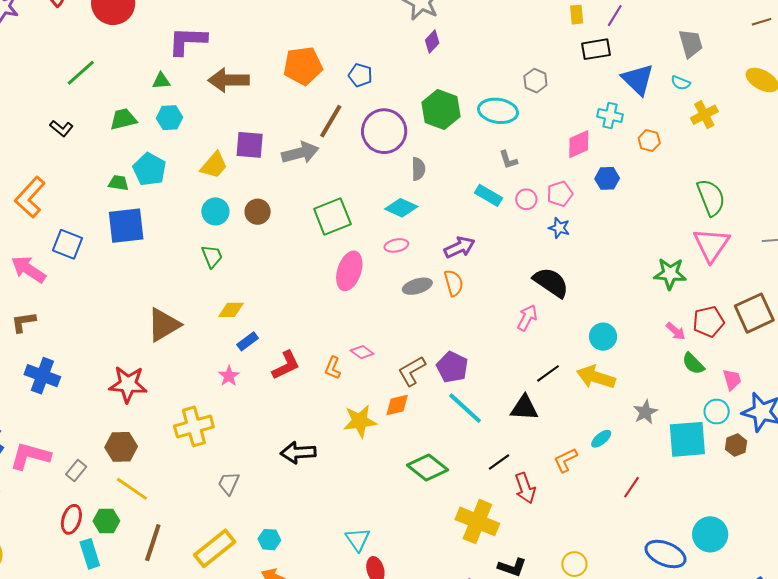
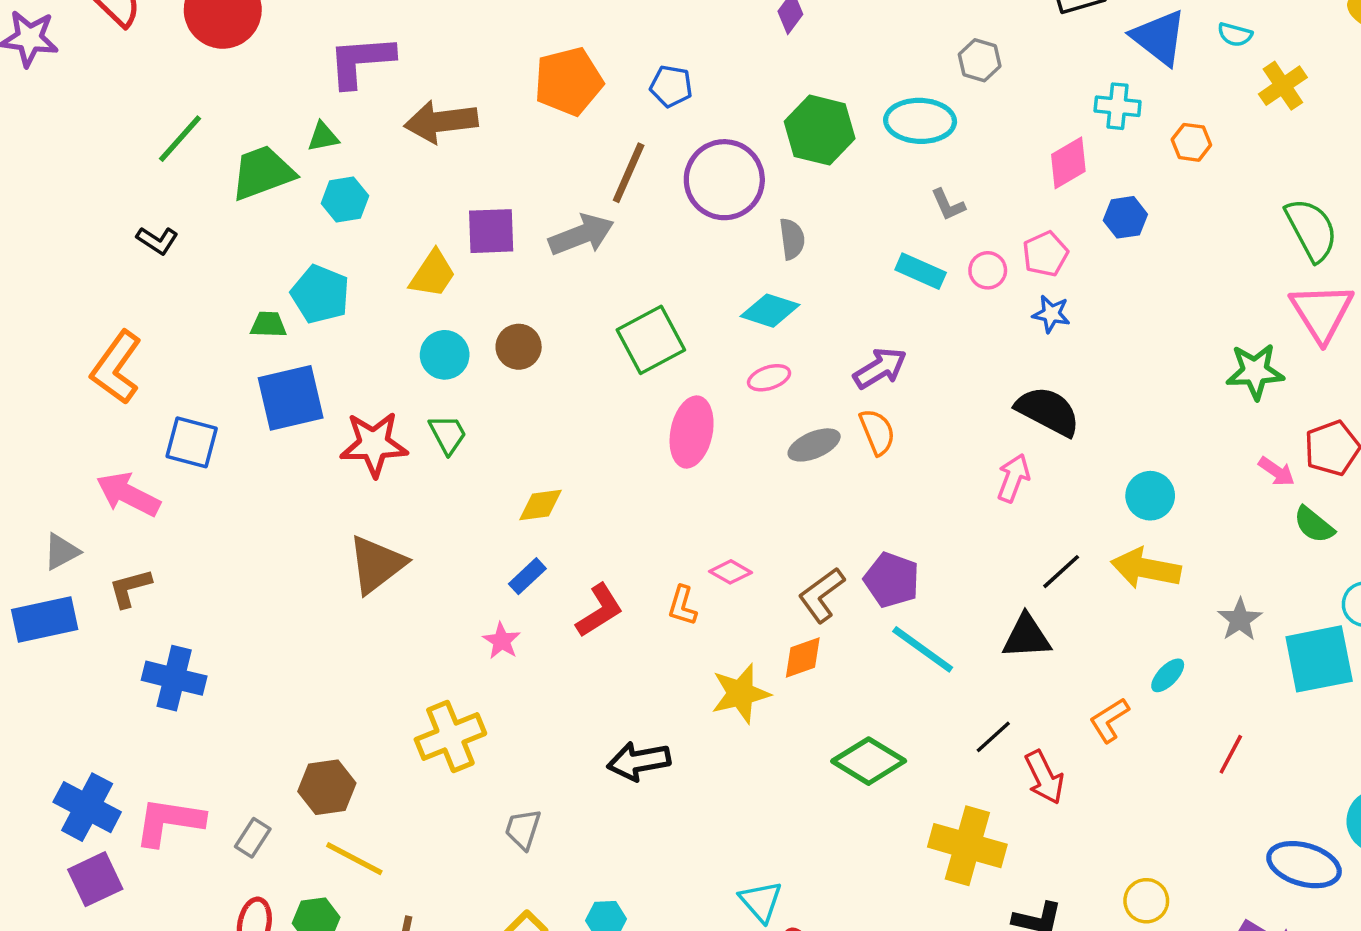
green trapezoid: (123, 119) -> (263, 173), moved, size x1.4
yellow diamond: (231, 310) -> (541, 505), moved
red star: (128, 384) -> (374, 444), moved

